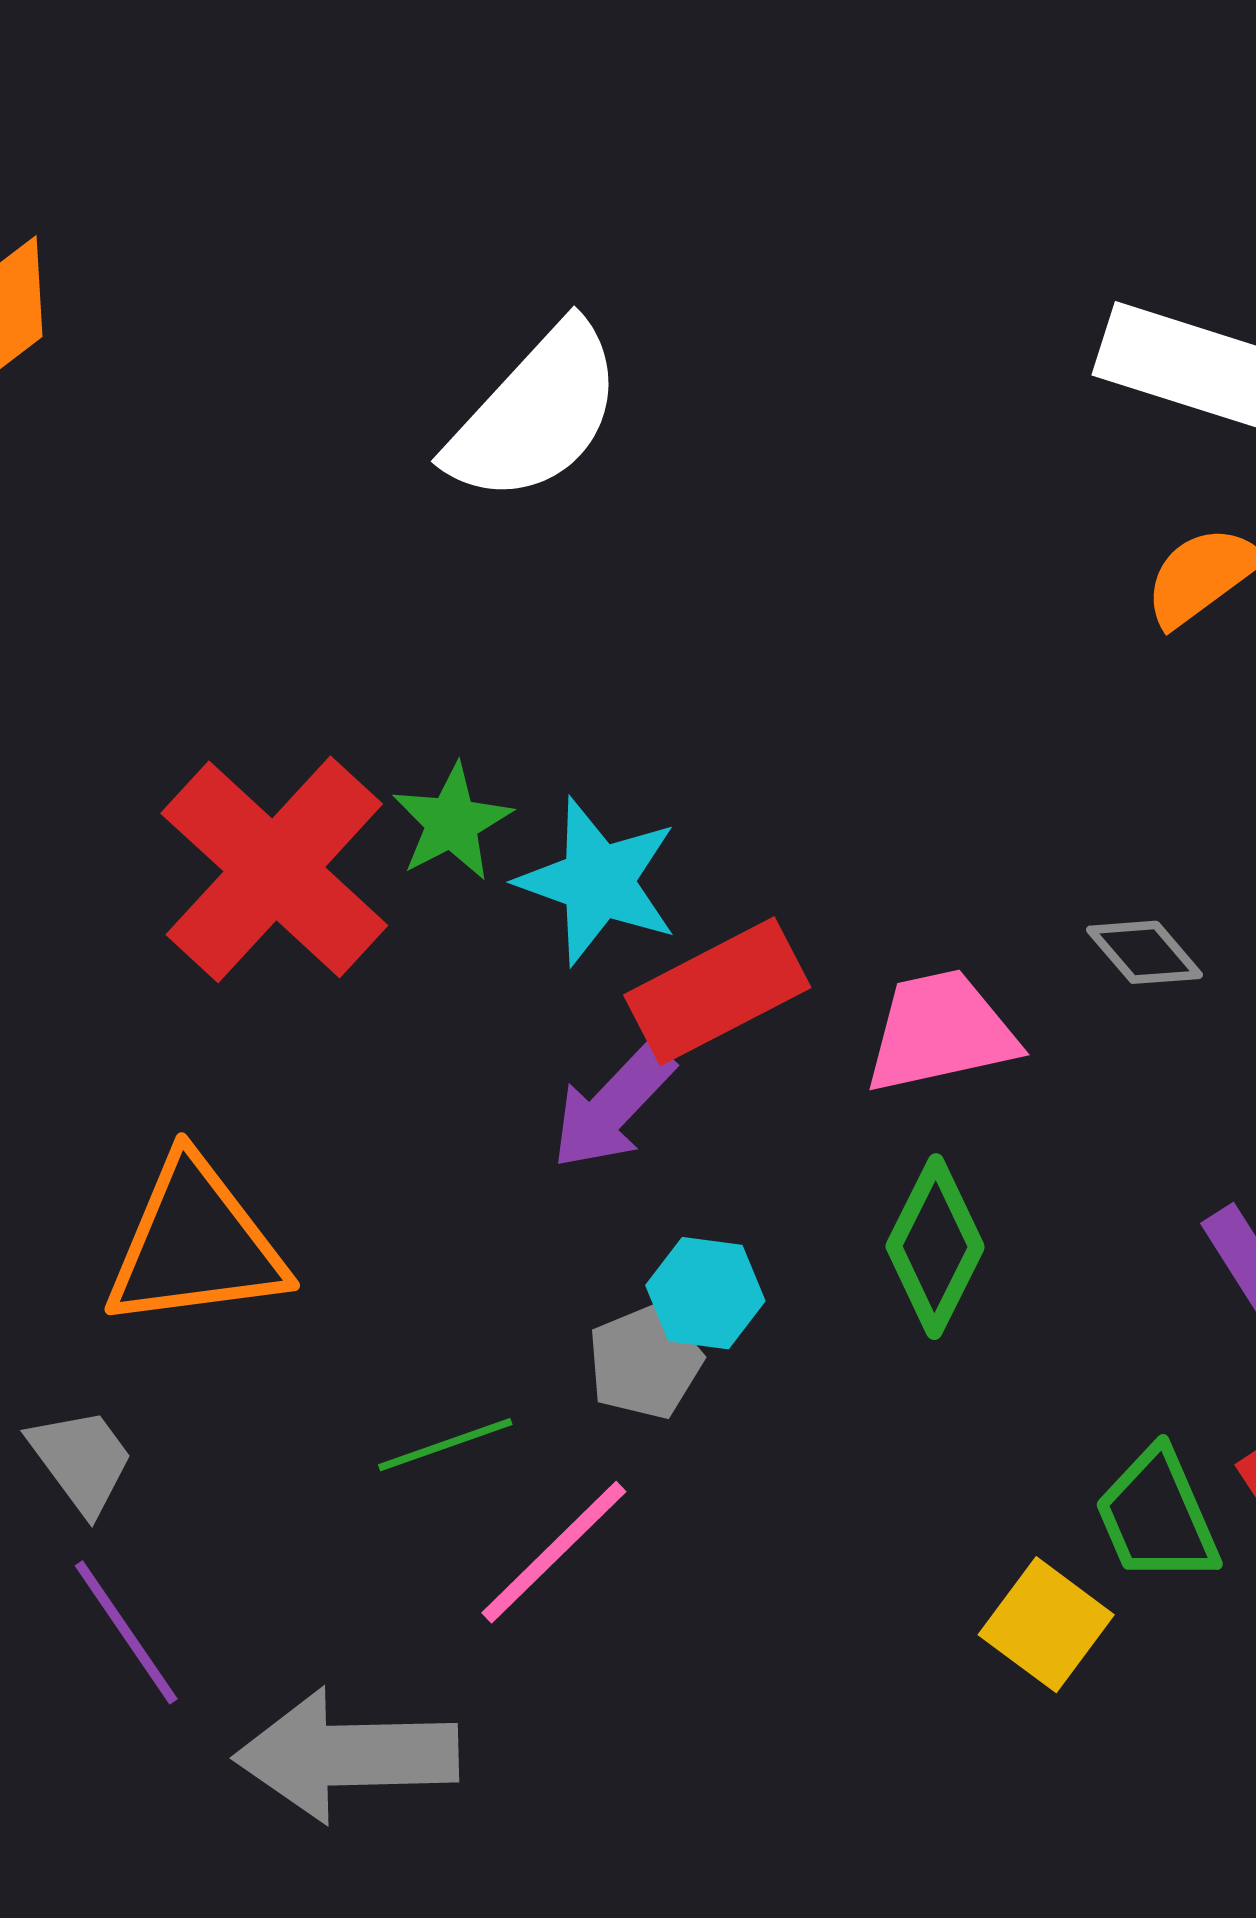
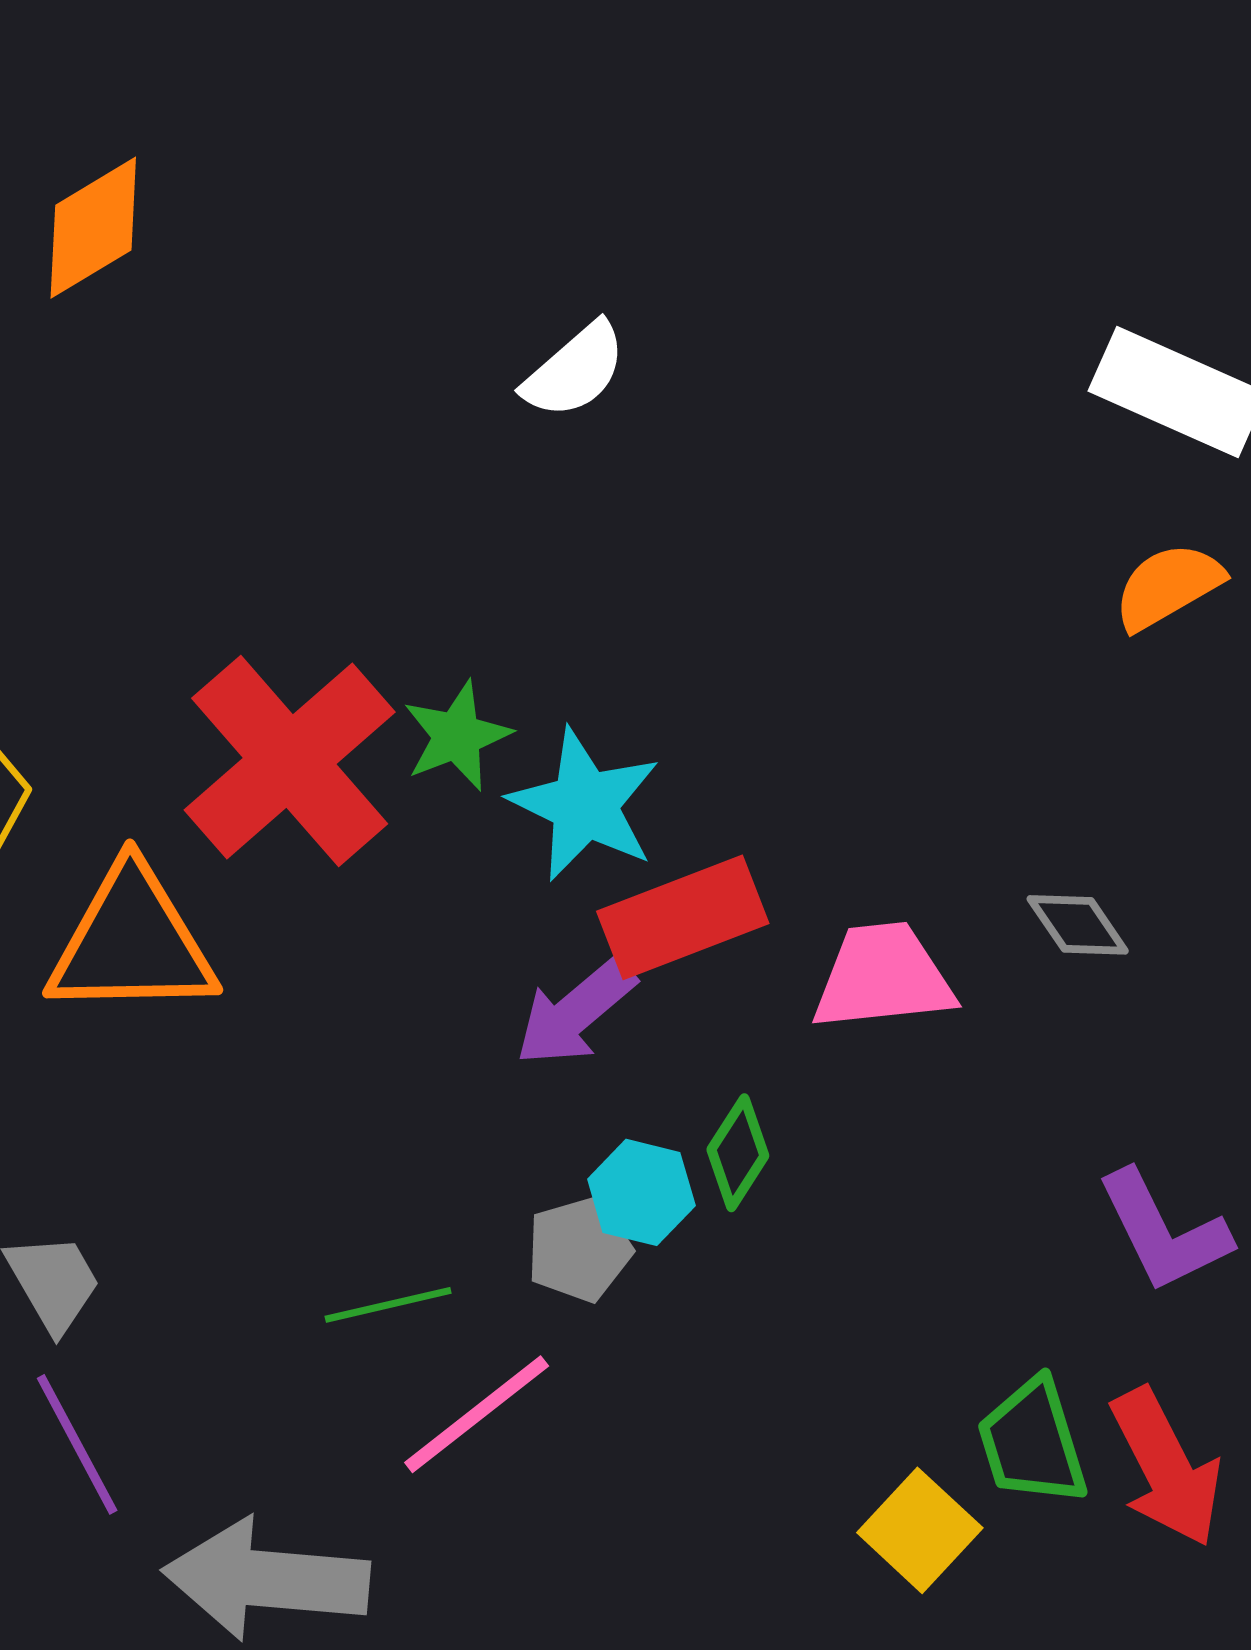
white semicircle: (535, 414) -> (575, 370), size x0.6
orange triangle: (195, 1244) -> (132, 942), moved
green diamond: (935, 1247) -> (738, 1153), moved, size x0.7

